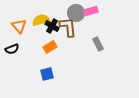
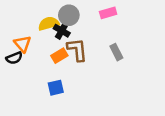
gray circle: (76, 13) -> (69, 15), moved
orange triangle: (19, 26) -> (23, 44), moved
brown L-shape: (68, 27) -> (77, 50), moved

